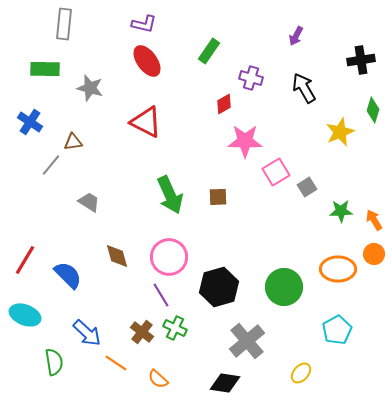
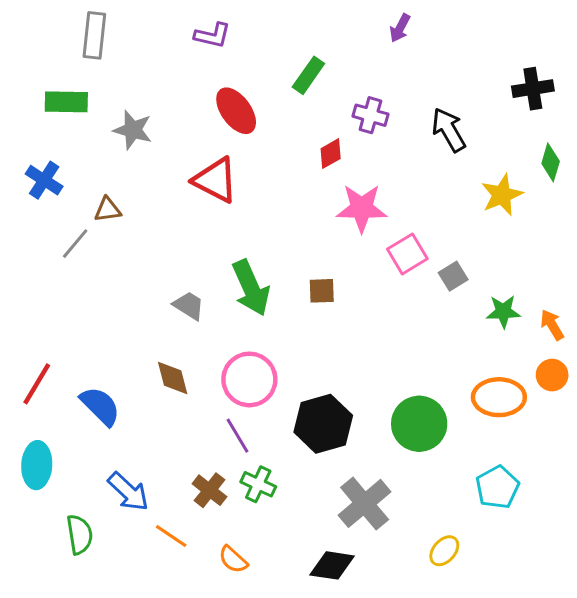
purple arrow: (296, 36) -> (400, 28), moved
red ellipse: (147, 61) -> (236, 111), moved
gray trapezoid: (89, 202) -> (189, 306), moved
cyan ellipse: (25, 315) -> (37, 465), turned 72

